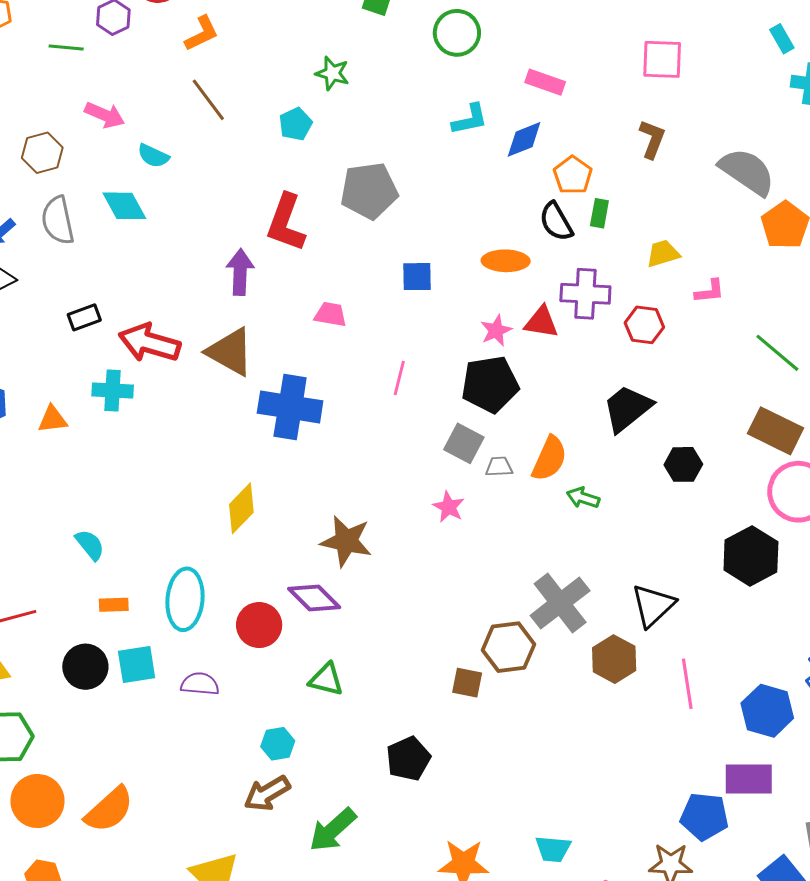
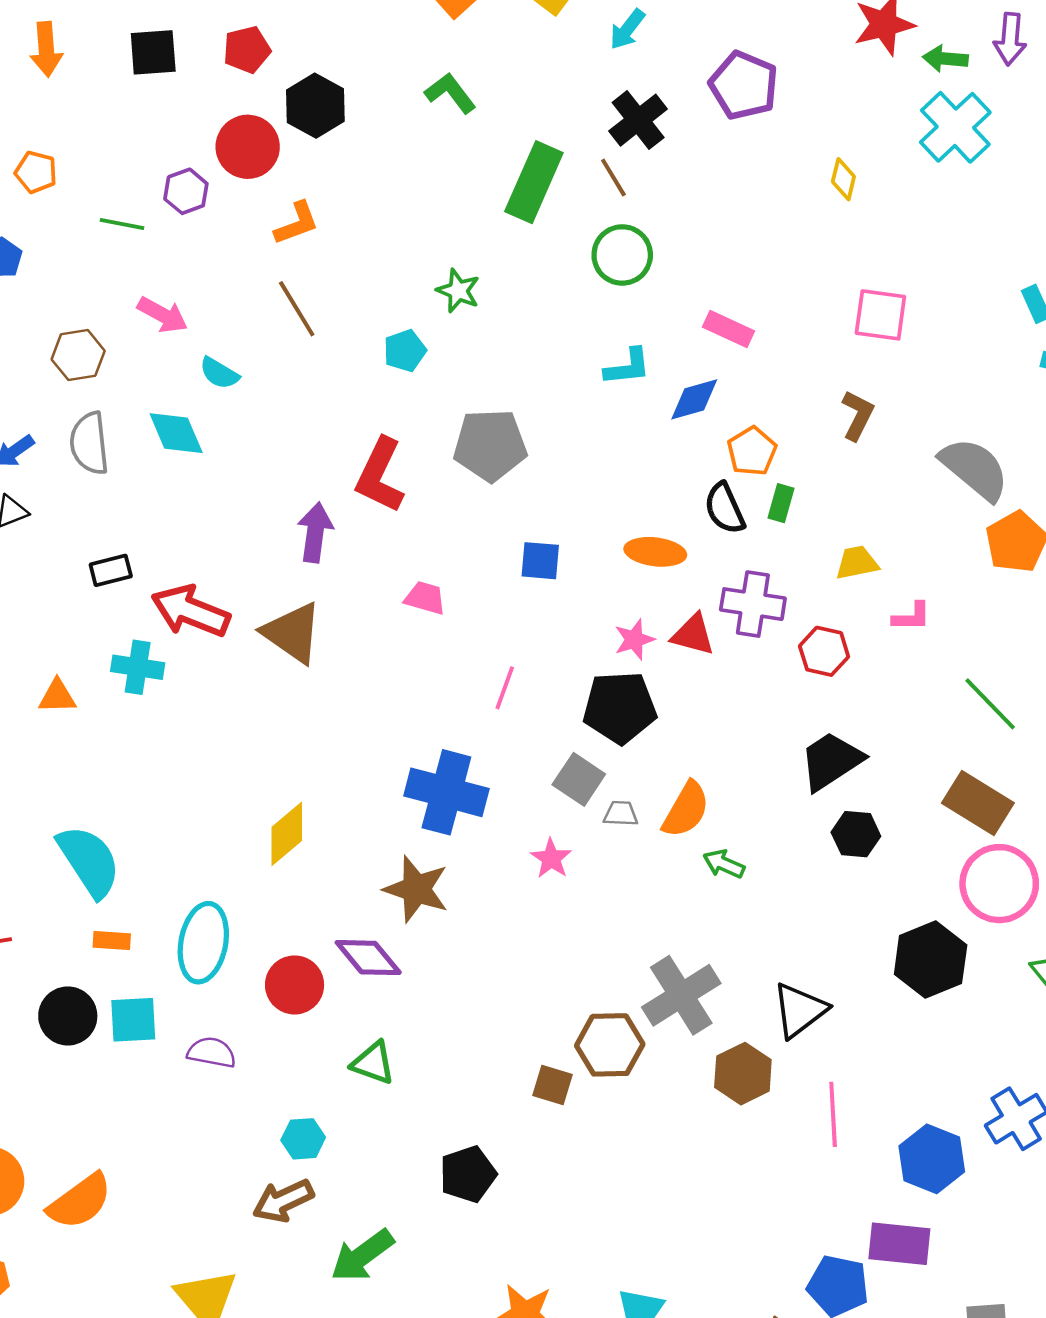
blue cross: (290, 407) -> (446, 792), moved
black trapezoid: (627, 408) -> (831, 761), moved
cyan semicircle: (90, 545) -> (89, 861), size x1.8

